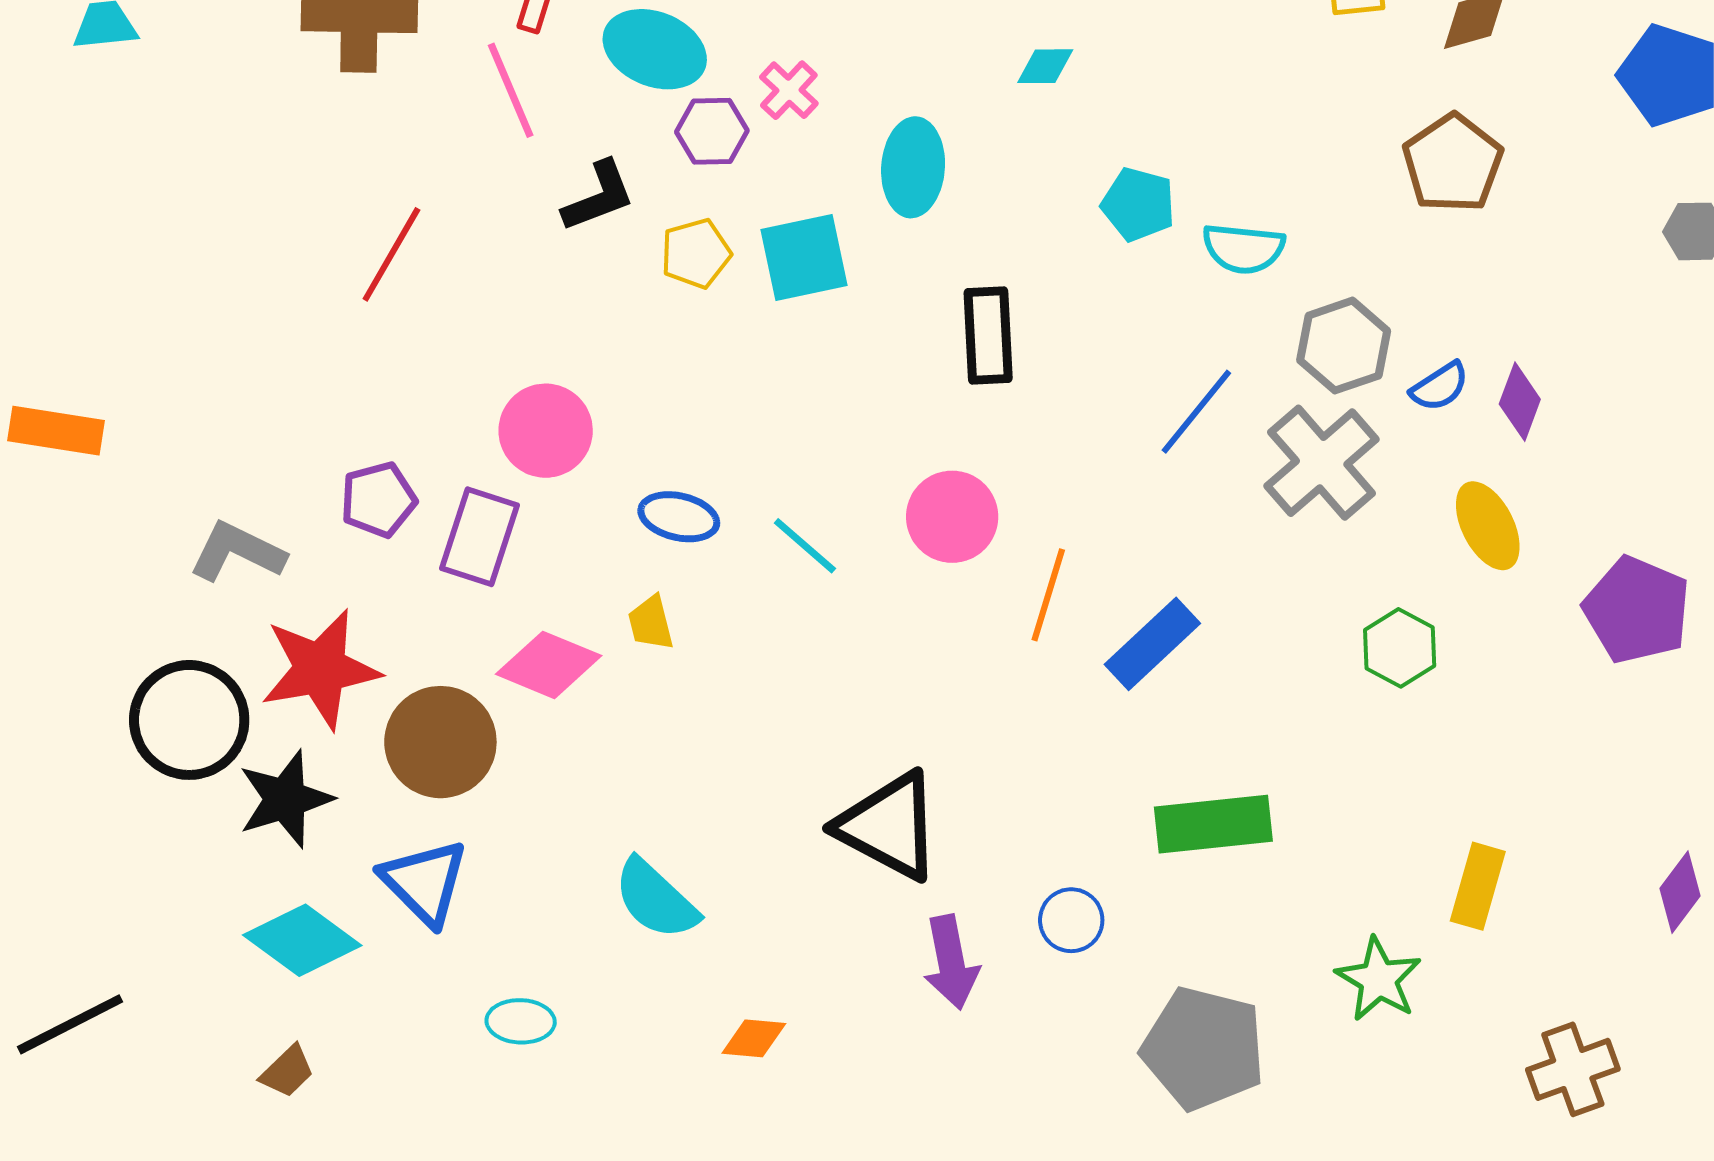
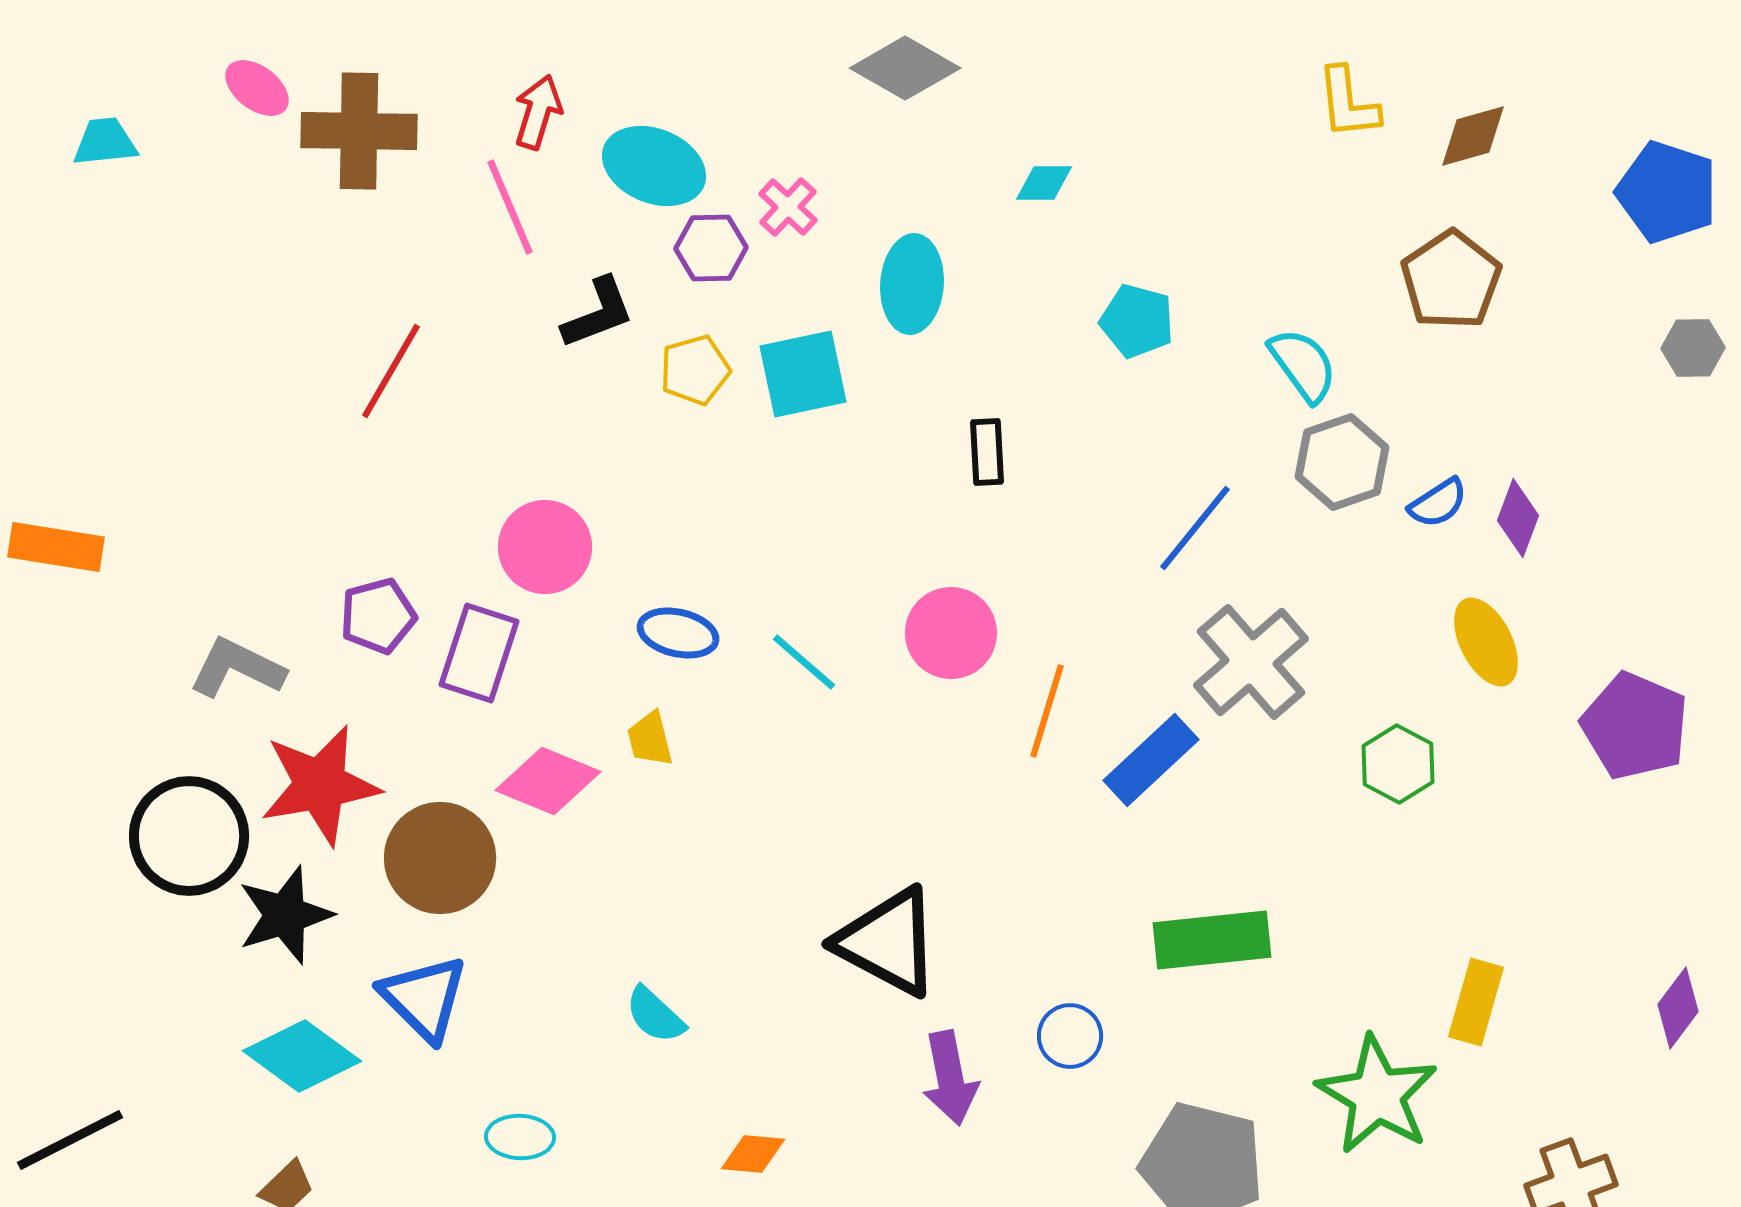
cyan semicircle: (1243, 248) -> (1303, 365), moved, turned -132
black rectangle: (988, 336) -> (987, 452), size x0.7
gray cross: (1322, 463) -> (1251, 662), moved
cyan semicircle: (656, 899) -> (655, 1015), size x0.7
green star: (1379, 979) -> (1377, 1095), size x1.4

